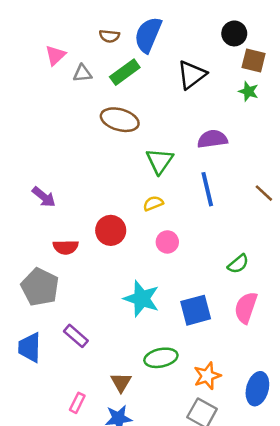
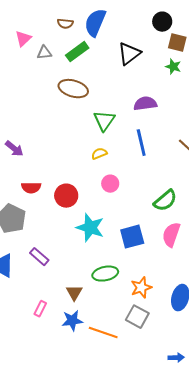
red circle: (111, 230) -> (66, 196), moved
green semicircle: (238, 264) -> (165, 201), size x1.4

